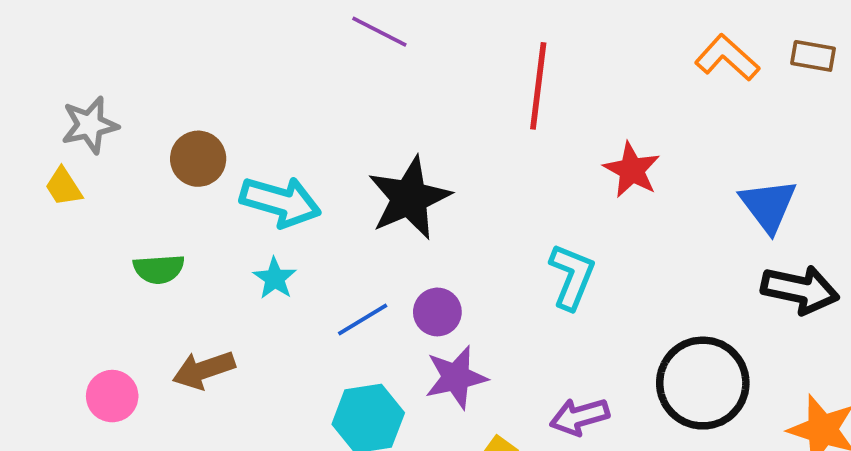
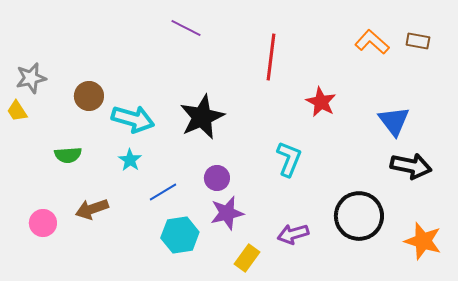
blue line: (363, 319) -> (163, 192), moved

